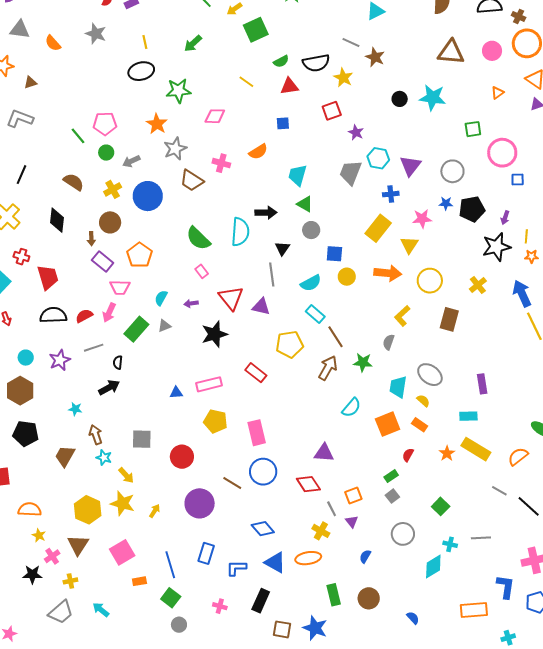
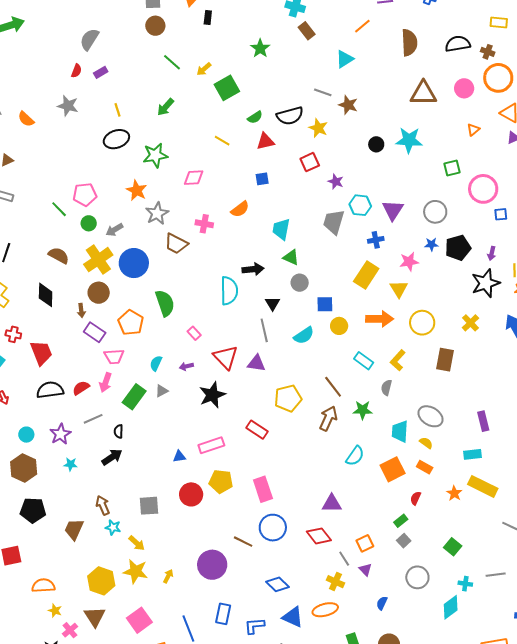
yellow cross: (113, 189) -> (98, 260), size x1.6
green semicircle: (198, 238) -> (165, 303), moved, turned -148
cyan rectangle: (315, 314) -> (364, 361), moved
cyan star: (75, 409) -> (71, 464), moved
red circle: (182, 457) -> (191, 494), moved

